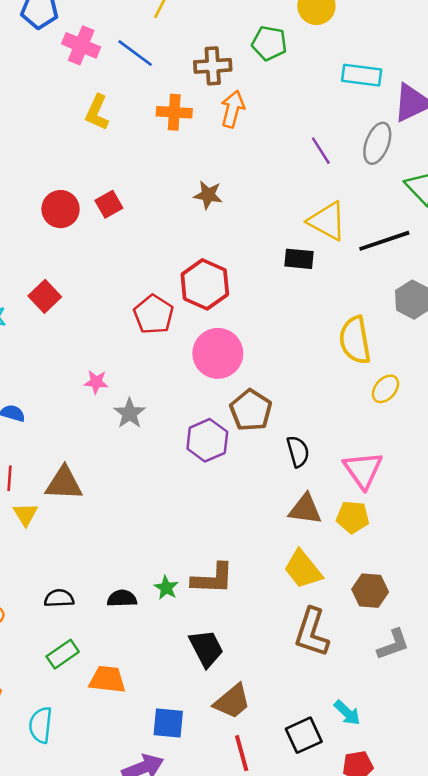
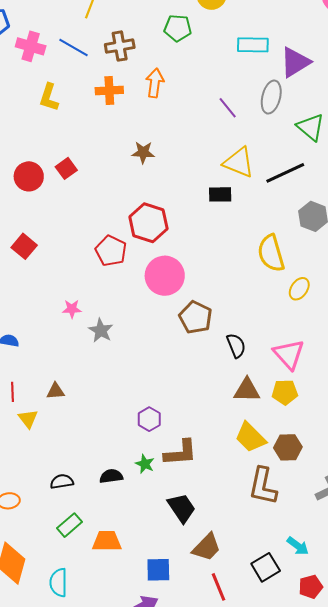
brown cross: (213, 66) -> (120, 46), moved
purple hexagon: (207, 440) -> (149, 419), moved, size x0.7
brown triangle: (64, 483) -> (56, 391), size x0.6
brown hexagon: (370, 591) -> (288, 447), moved

